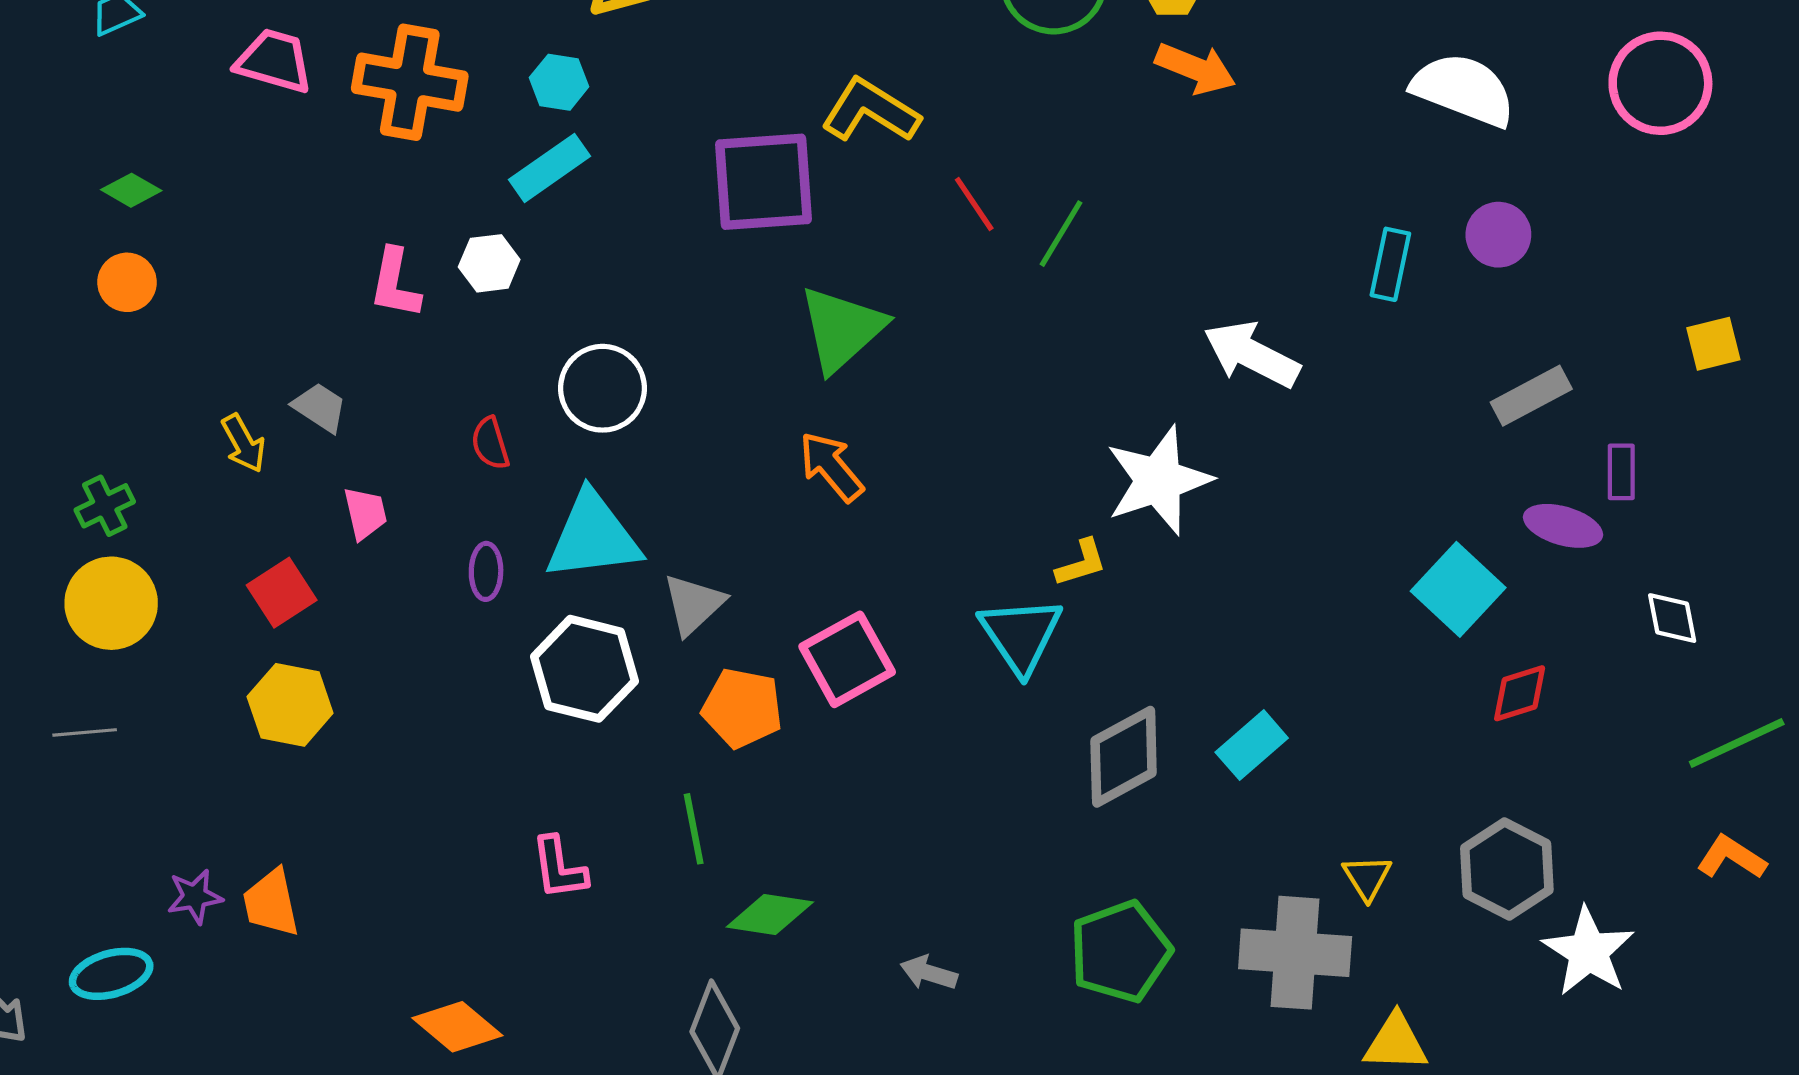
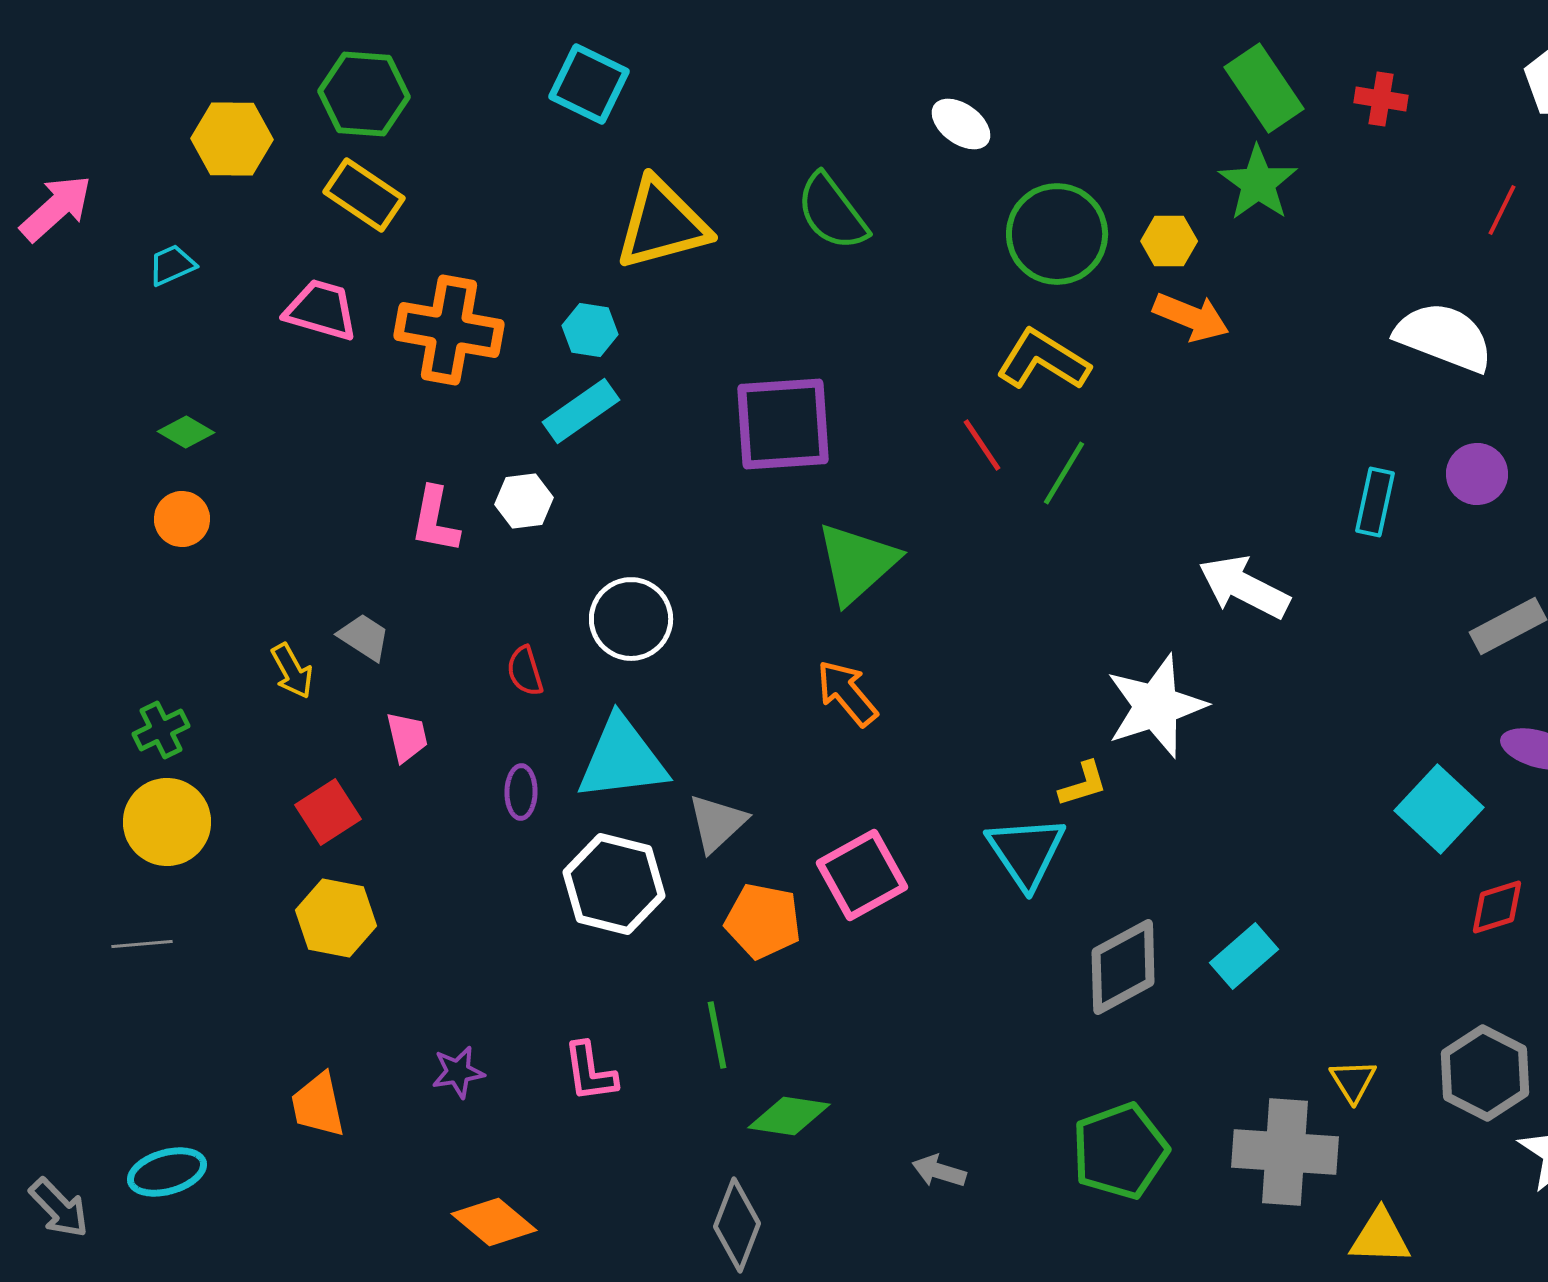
yellow L-shape: (870, 111) -> (1043, 360), moved
purple star: (195, 897) -> (458, 1072), moved

